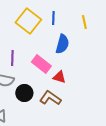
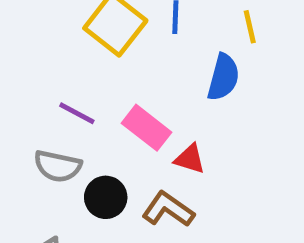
blue semicircle: (62, 44) -> (223, 77), moved
purple line: (12, 58) -> (77, 113), turned -63

